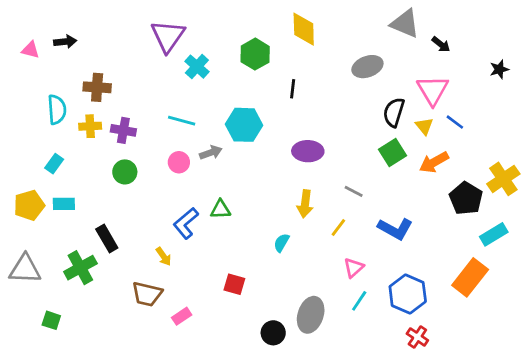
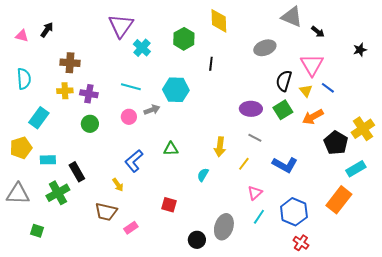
black arrow: (65, 42) -> (47, 30), turned -49
cyan semicircle: (57, 110) -> (24, 79), moved
purple ellipse: (308, 151) -> (251, 109), moved
cyan rectangle: (54, 164) -> (39, 118), size x1.5
cyan rectangle: (64, 204) -> (48, 160), moved
green triangle: (220, 209) -> (171, 149), moved

